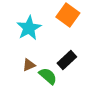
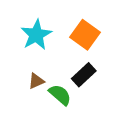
orange square: (68, 15) -> (85, 35), moved

